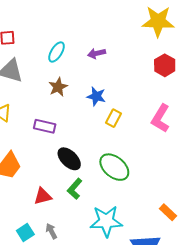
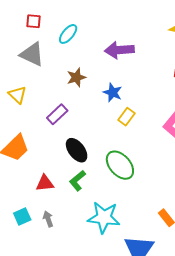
cyan ellipse: (57, 52) -> (68, 34), moved
purple arrow: (97, 53) -> (119, 50), size x1.6
purple rectangle: (45, 126) -> (57, 114), turned -65

